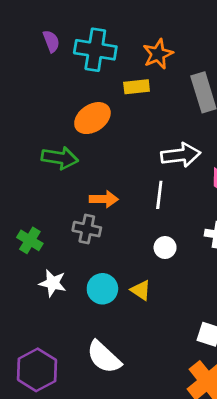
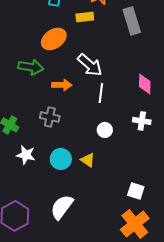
white arrow: (181, 155) -> (90, 65), moved, turned 48
orange arrow: (104, 199) -> (62, 85), moved
white semicircle: (104, 357) -> (62, 207), turned 84

